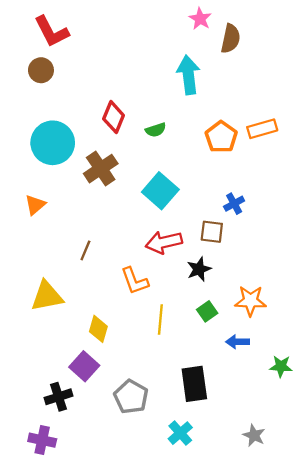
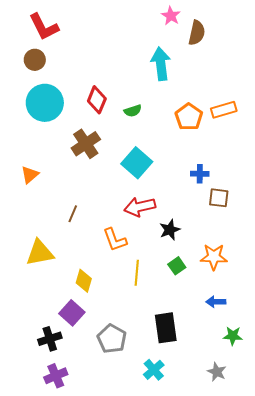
cyan circle: (53, 143) -> (45, 103), moved
blue cross: (234, 204) -> (200, 174), turned 30
brown square: (212, 232) -> (219, 198), moved
blue arrow: (238, 342) -> (216, 302), moved
green star: (281, 366) -> (233, 336), moved
purple cross: (42, 440) -> (56, 376), moved, turned -35

